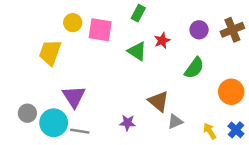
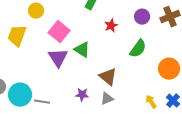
pink square: (100, 30) -> (59, 32), moved, turned 30
green triangle: (137, 51) -> (82, 50), moved
purple triangle: (74, 97) -> (58, 58), moved
gray triangle: (175, 122) -> (107, 99), moved

